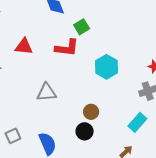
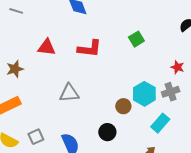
green square: (82, 27) -> (136, 39), moved
cyan hexagon: (107, 67) -> (144, 94), moved
brown circle: (91, 112) -> (123, 106), moved

